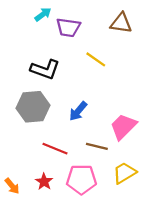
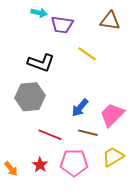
cyan arrow: (43, 14) -> (39, 13), turned 49
blue arrow: (78, 111) -> (80, 108), moved

